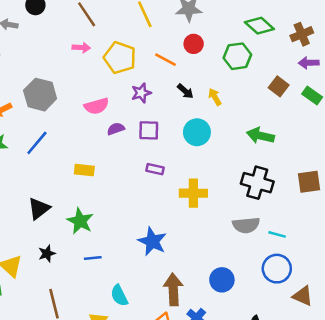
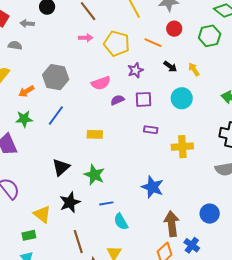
black star: (47, 254) -> (70, 202), size x1.5
cyan semicircle: (119, 296) -> (121, 222), moved

